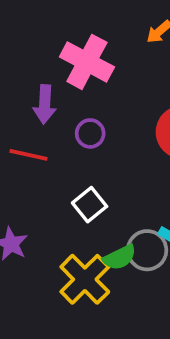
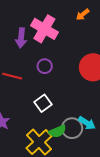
purple arrow: (45, 104) -> (21, 38), moved

